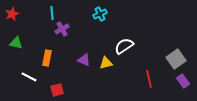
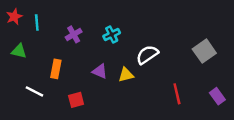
cyan line: (52, 13) -> (37, 23), moved
cyan cross: (100, 14) -> (112, 34), moved
gray square: (176, 59) -> (204, 51), moved
red square: (57, 90) -> (76, 100), moved

